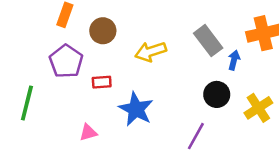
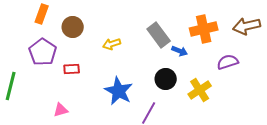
yellow arrow: (151, 52) -> (112, 44), size x0.7
blue arrow: (234, 60) -> (180, 51), turned 98
blue star: (136, 109) -> (119, 91), moved

